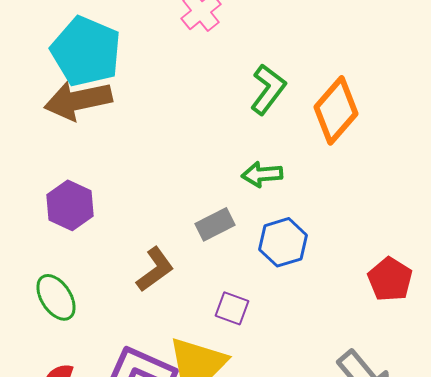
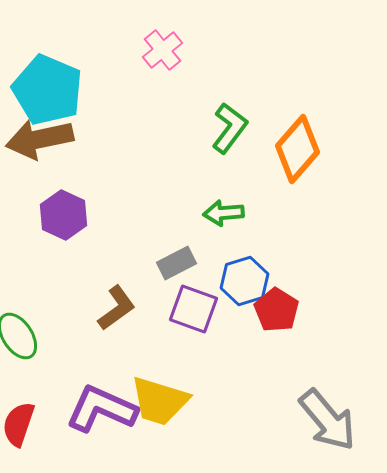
purple hexagon: (70, 205) -> (64, 215), moved
red pentagon: (390, 279) -> (277, 310), moved
purple square: (232, 308) -> (194, 309), moved, size x1.4

